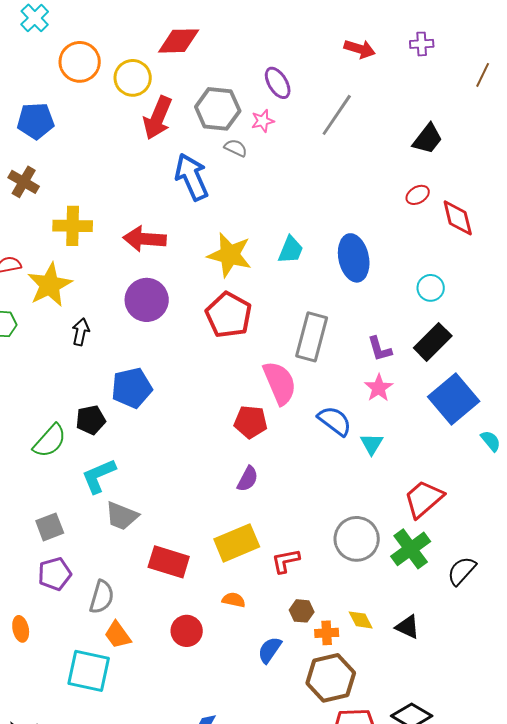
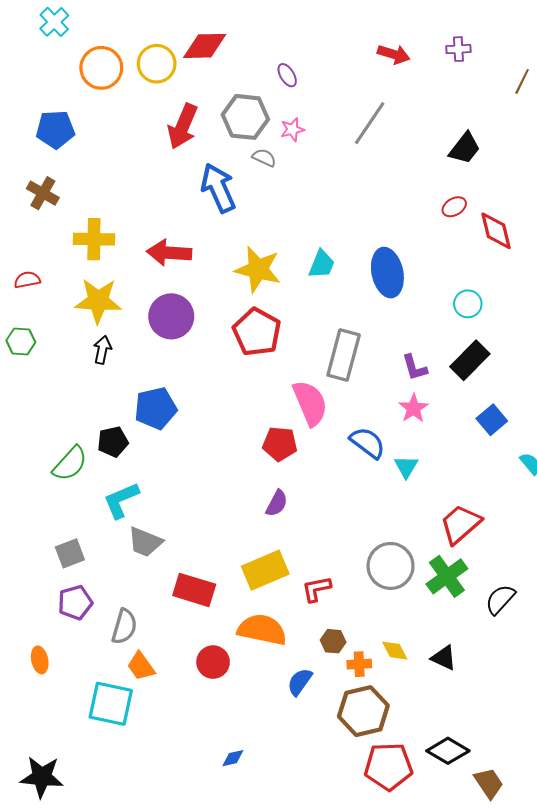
yellow circle: (133, 78) -> (157, 64), moved
purple ellipse: (278, 83) -> (287, 75), moved, size x0.7
yellow star: (50, 285) -> (98, 301), moved, turned 30
blue square: (454, 399) -> (492, 420), size x0.6
orange semicircle: (234, 600) -> (262, 630), size x2.0

